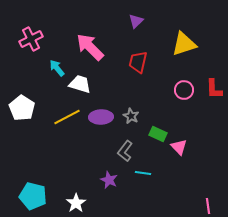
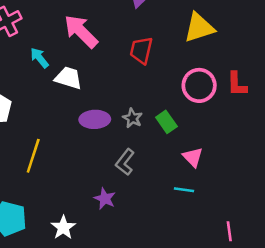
pink circle: (184, 90) -> (199, 85), size x1.4
yellow line: (67, 117) -> (33, 156), moved, turned -44
green rectangle: (158, 134) -> (166, 122), moved, turned 30
cyan line: (143, 173) -> (184, 190), moved

